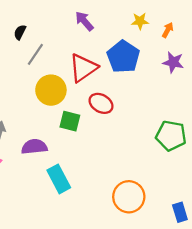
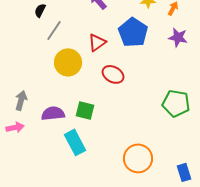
red triangle: (83, 68) -> (97, 42), size x0.7
green square: (70, 121) -> (85, 110), moved

